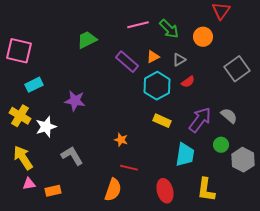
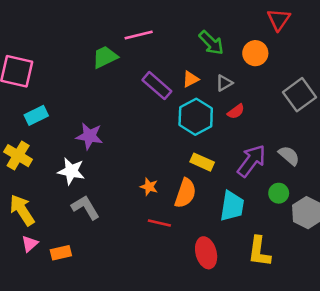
pink line: (138, 25) -> (139, 35), moved
white star: (46, 127) -> (71, 171), moved, turned 30
pink triangle: (29, 184) -> (30, 244), turned -32
orange semicircle: (113, 190) -> (185, 193), moved

